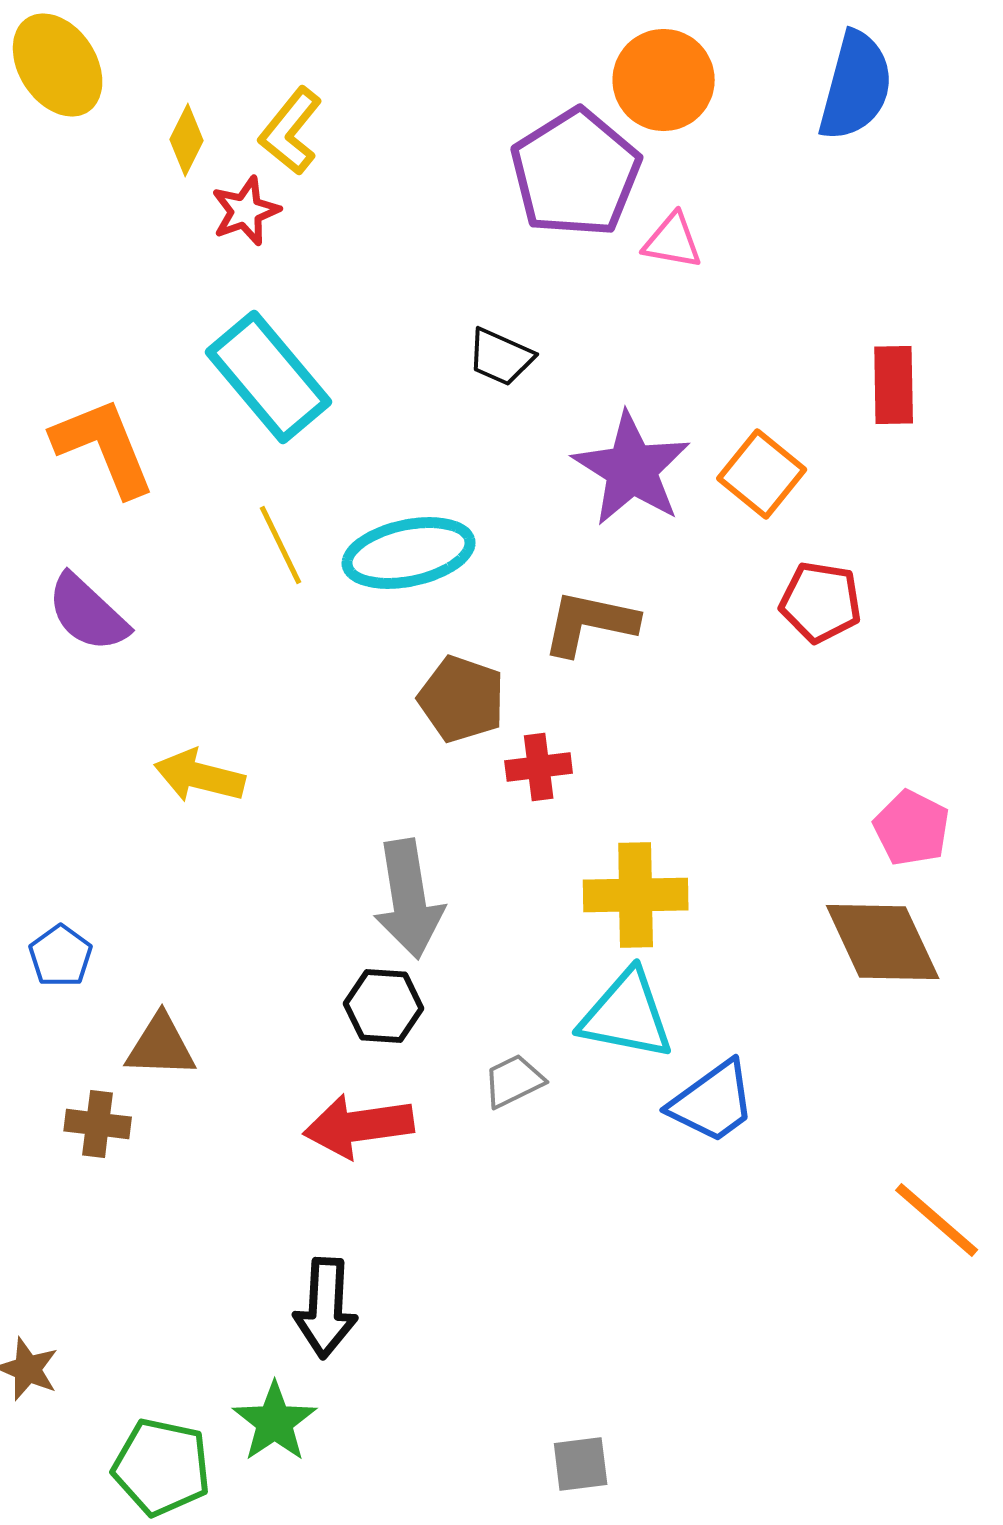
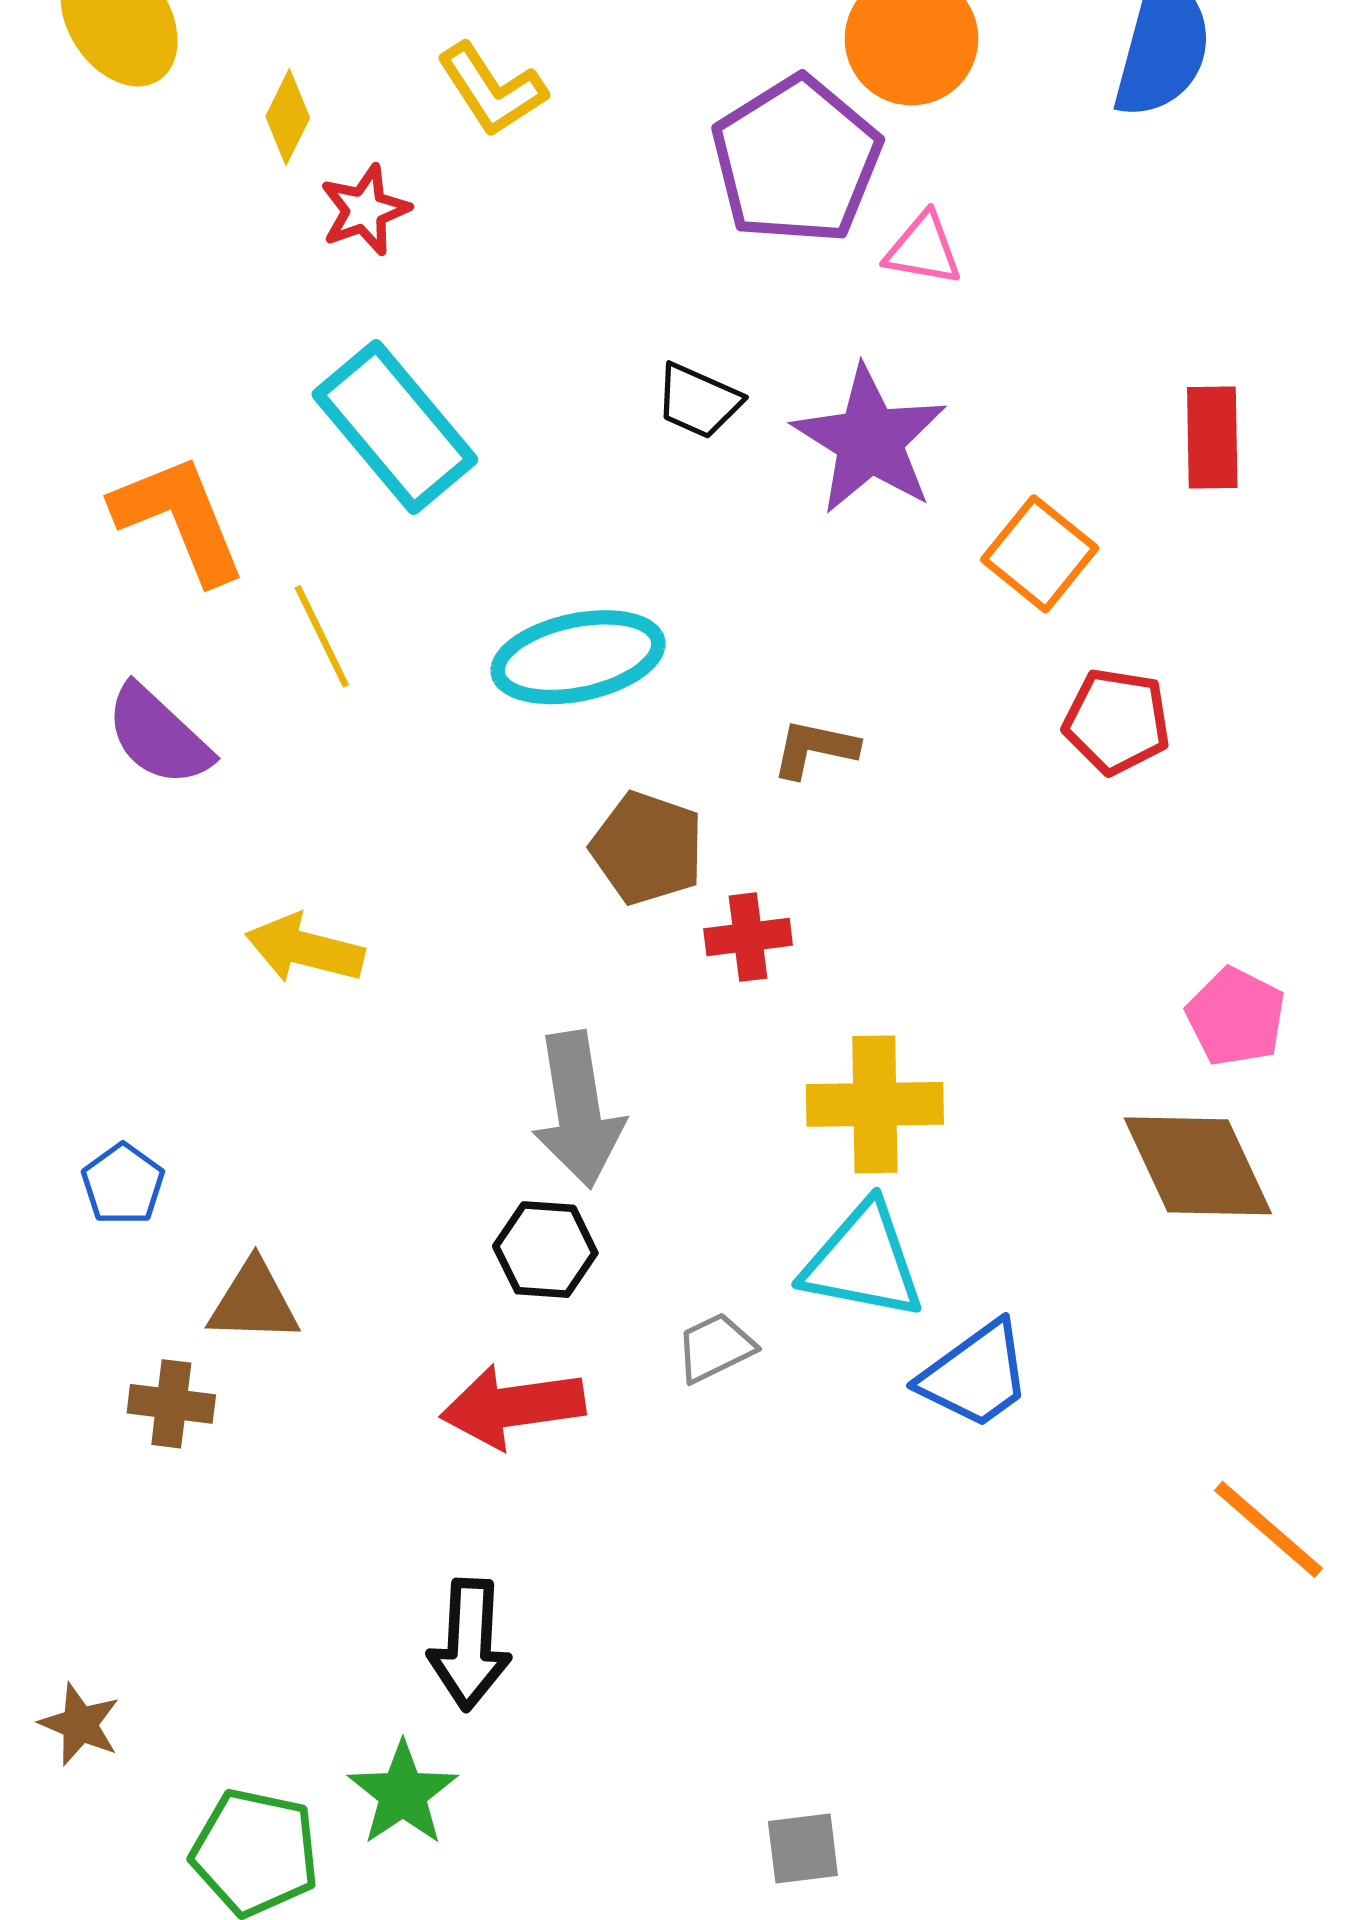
yellow L-shape: (291, 131) -> (492, 90), moved, turned -72
purple star: (632, 469) -> (870, 440), moved
yellow line: (281, 545) -> (322, 636), moved
brown L-shape: (590, 623) -> (815, 749), size x0.7

